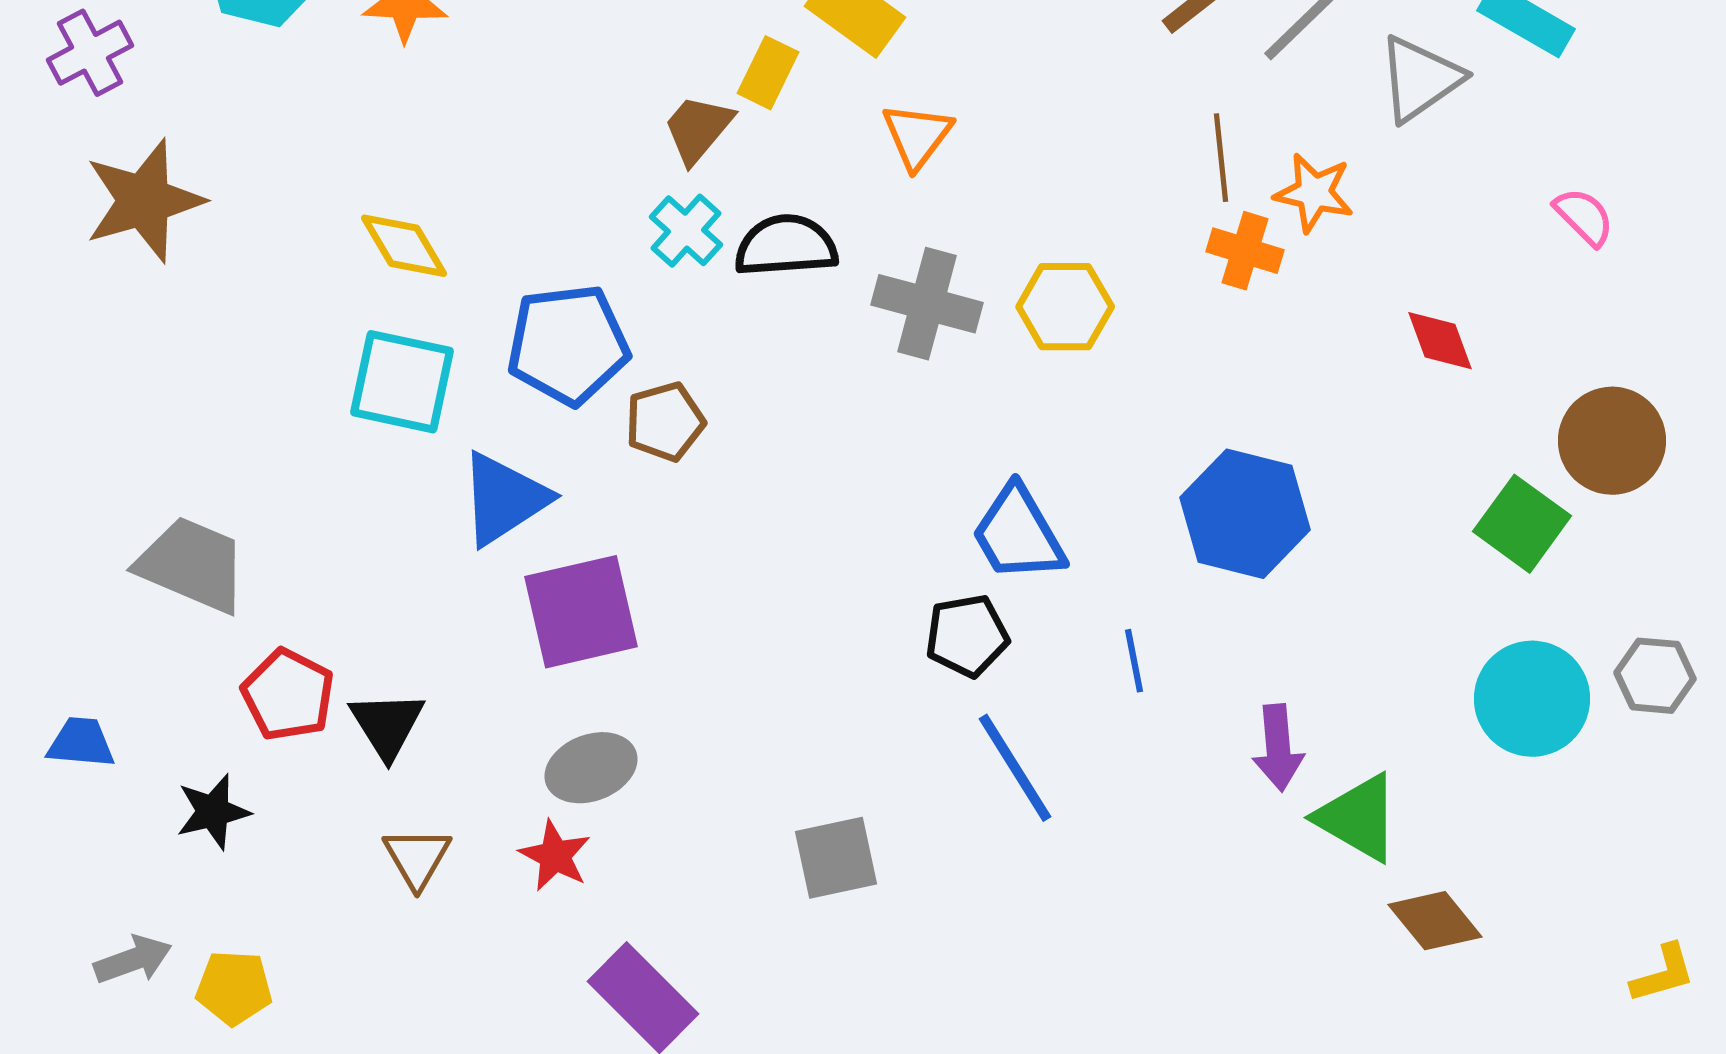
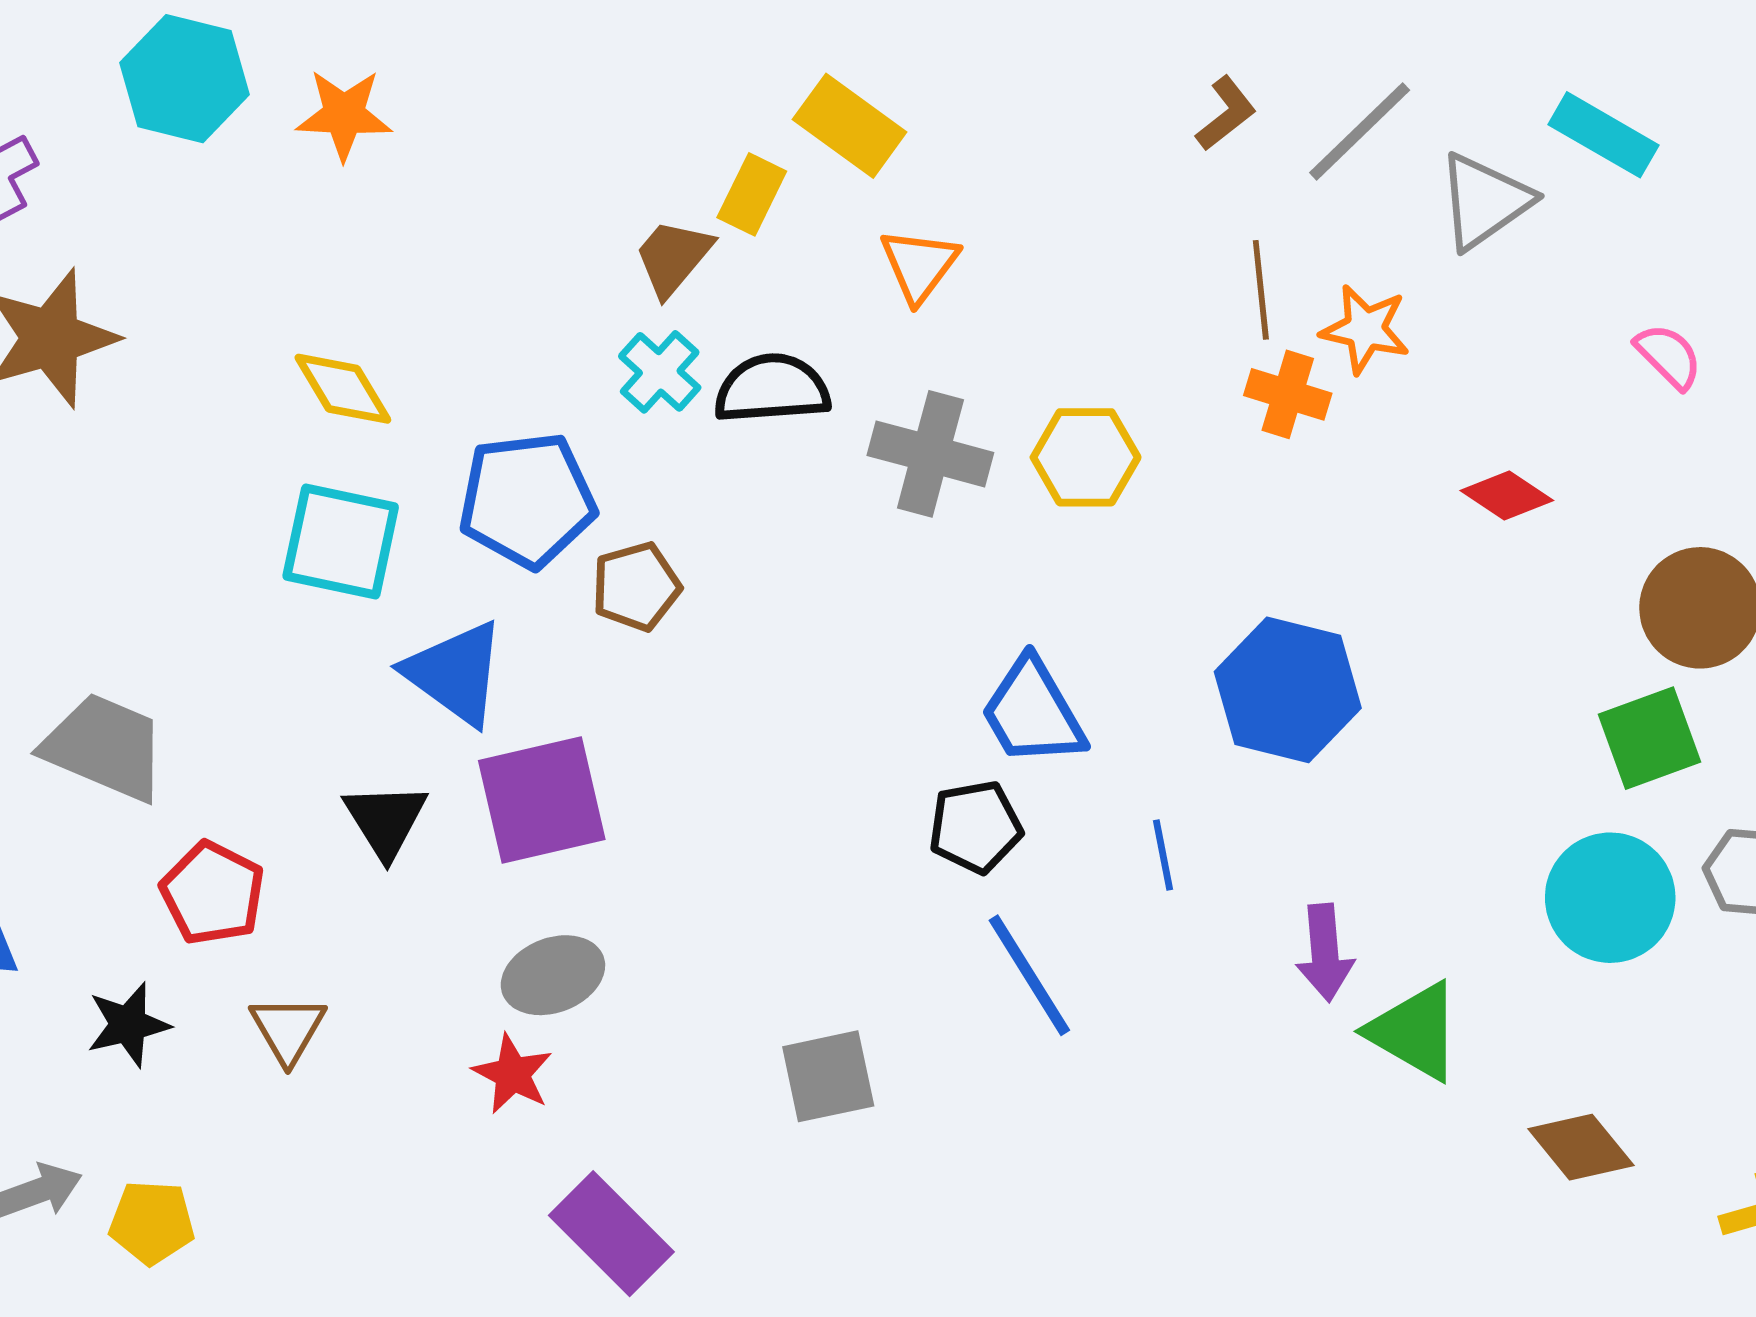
red diamond: (1440, 341) -> (1507, 495), turned -36
blue triangle: (504, 499) -> (455, 673), turned -51
green square: (1522, 524) -> (1650, 738), moved, turned 34
black triangle: (387, 725) -> (386, 820), moved
brown triangle: (417, 858) -> (288, 1029), moved
brown diamond: (1435, 921) -> (1581, 1147), moved

